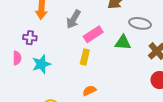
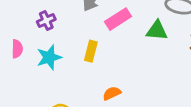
purple cross: (30, 38) -> (46, 20), moved, turned -32
yellow rectangle: (85, 57) -> (91, 51), moved

